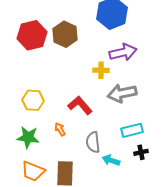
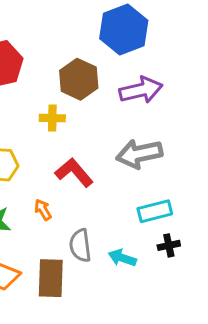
brown hexagon: (65, 34) -> (79, 79), moved
yellow cross: (101, 70) -> (52, 118), moved
gray semicircle: (93, 142) -> (80, 245), moved

